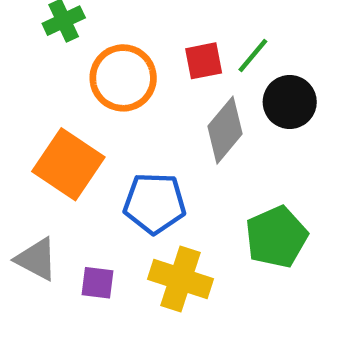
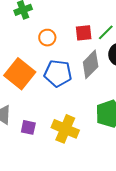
orange circle: (123, 78) -> (47, 38), size x0.6
blue pentagon: (154, 203) -> (58, 73), moved

